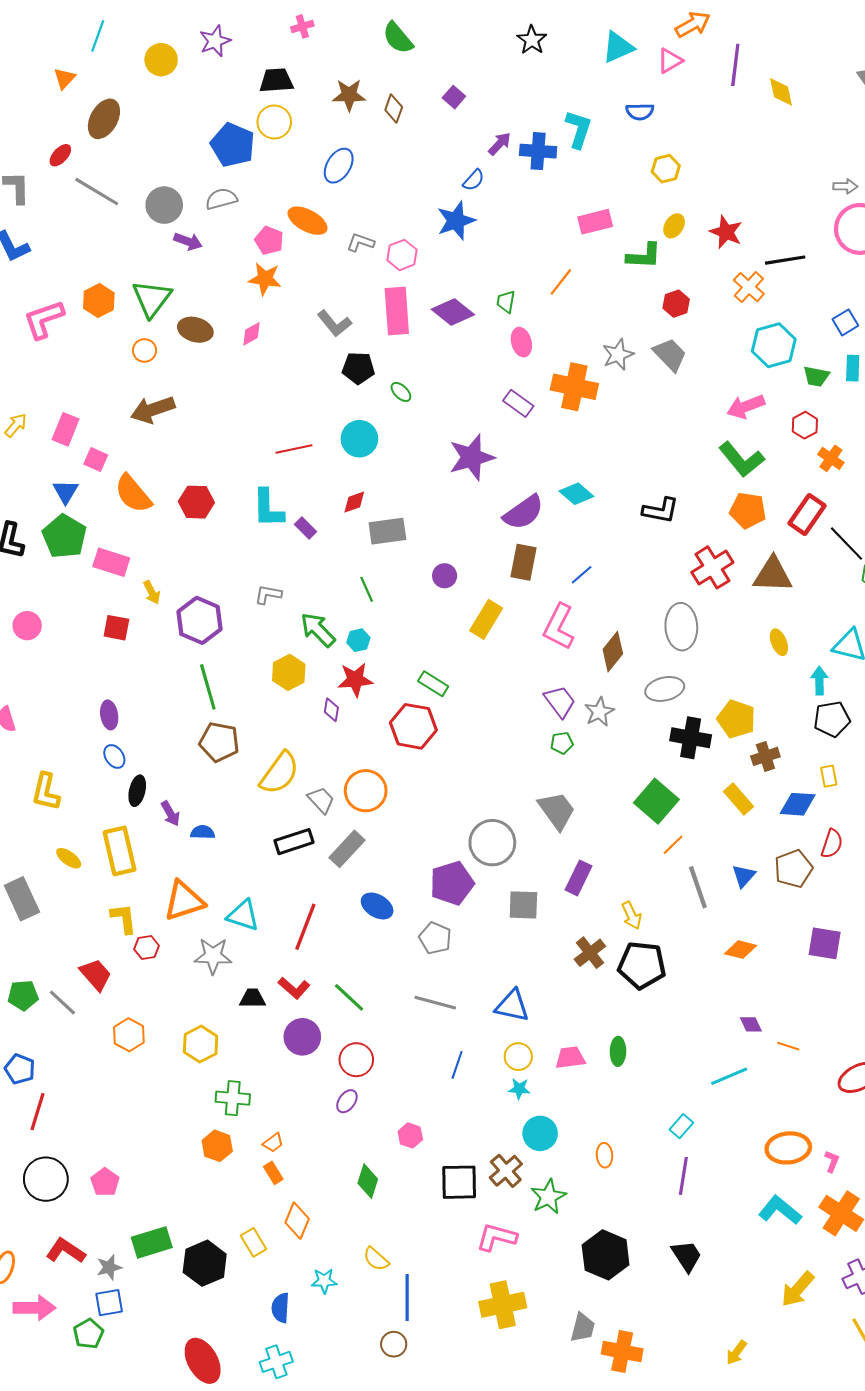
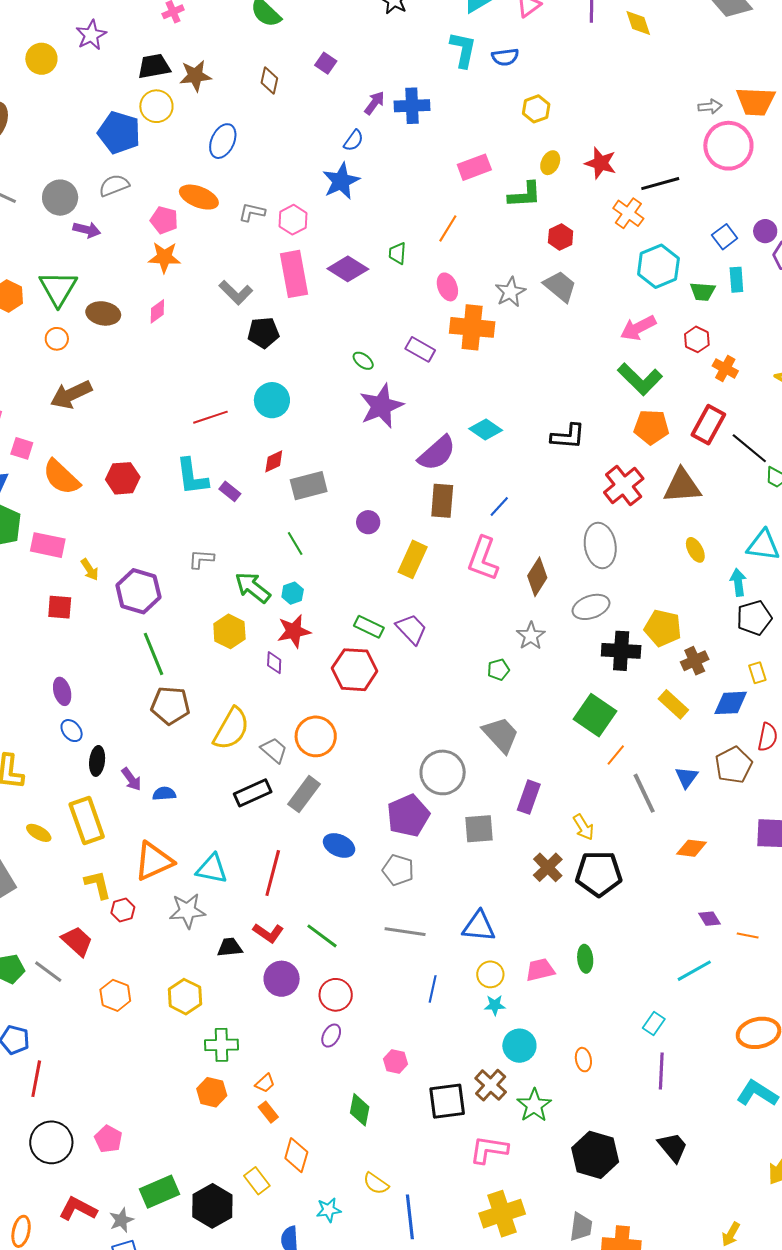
brown star: (349, 95) -> (195, 76), moved
cyan L-shape: (579, 129) -> (463, 50), moved
pink ellipse: (521, 342) -> (447, 287), moved
green ellipse: (401, 392) -> (363, 361), moved
purple trapezoid: (560, 701) -> (411, 629), moved

